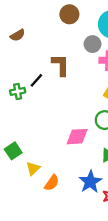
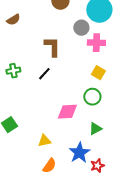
black line: (36, 80) -> (44, 74), moved
yellow triangle: (33, 168) -> (44, 141), moved, turned 32
orange semicircle: (52, 183) -> (49, 166), moved

